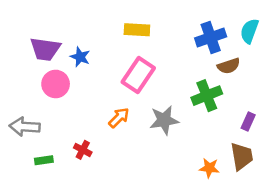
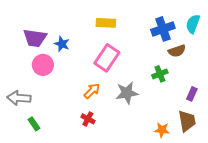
green cross: (207, 96) -> (160, 74), size x0.7
red cross: (83, 150) -> (88, 119), moved
green rectangle: (44, 160) -> (34, 124), turned 64

